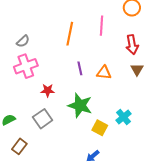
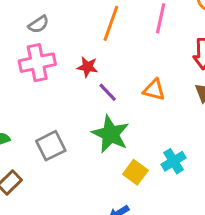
purple line: (80, 68) -> (108, 92), moved, turned -40
red star: (48, 90) -> (87, 67), moved

